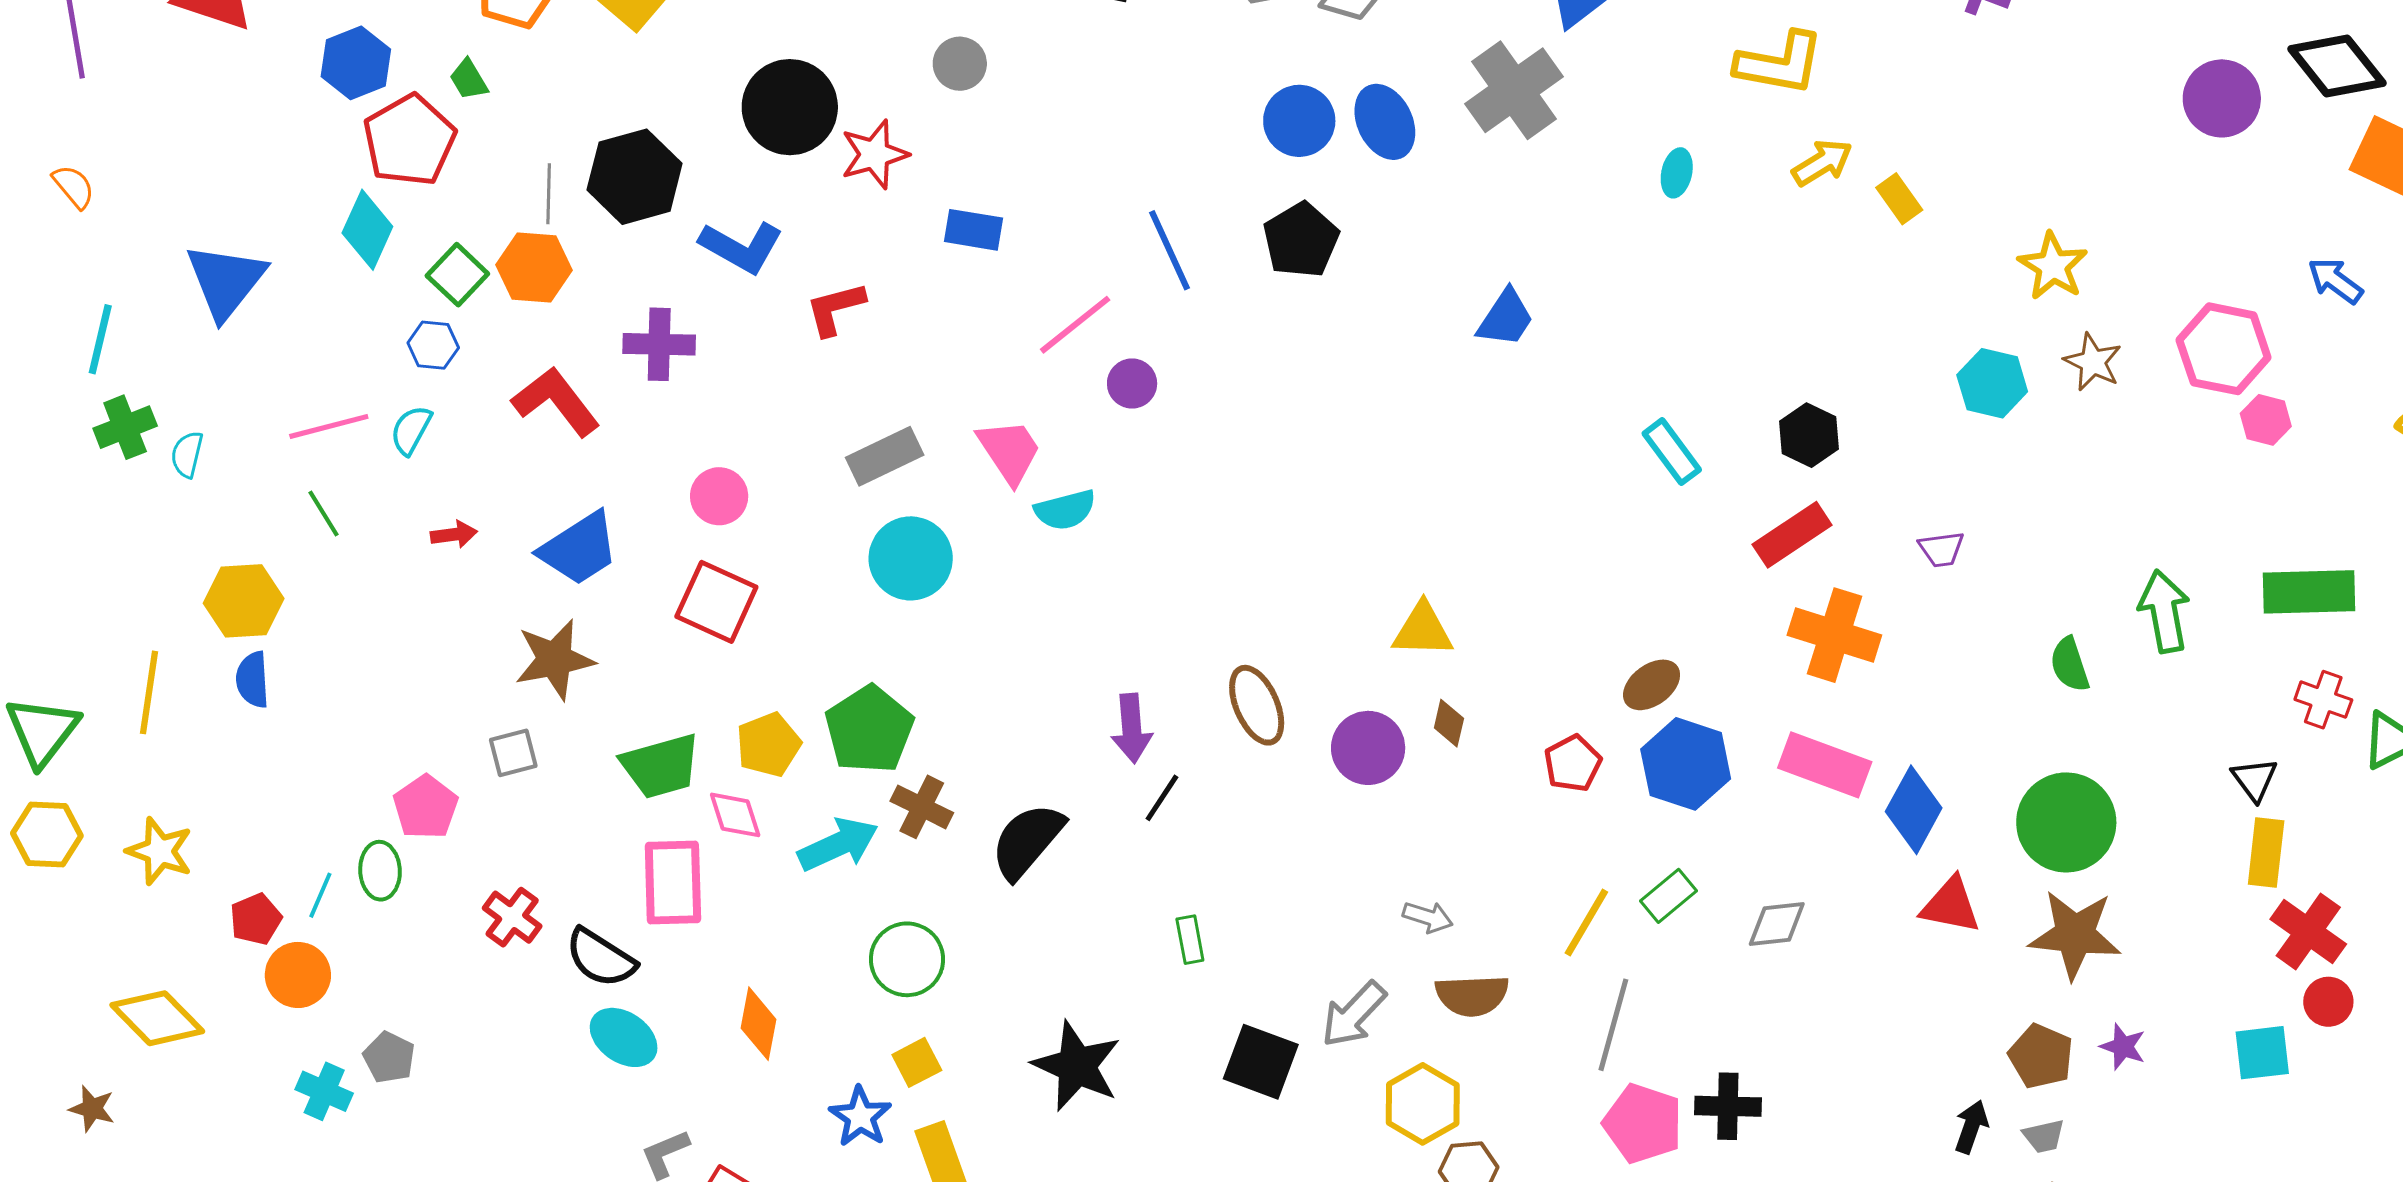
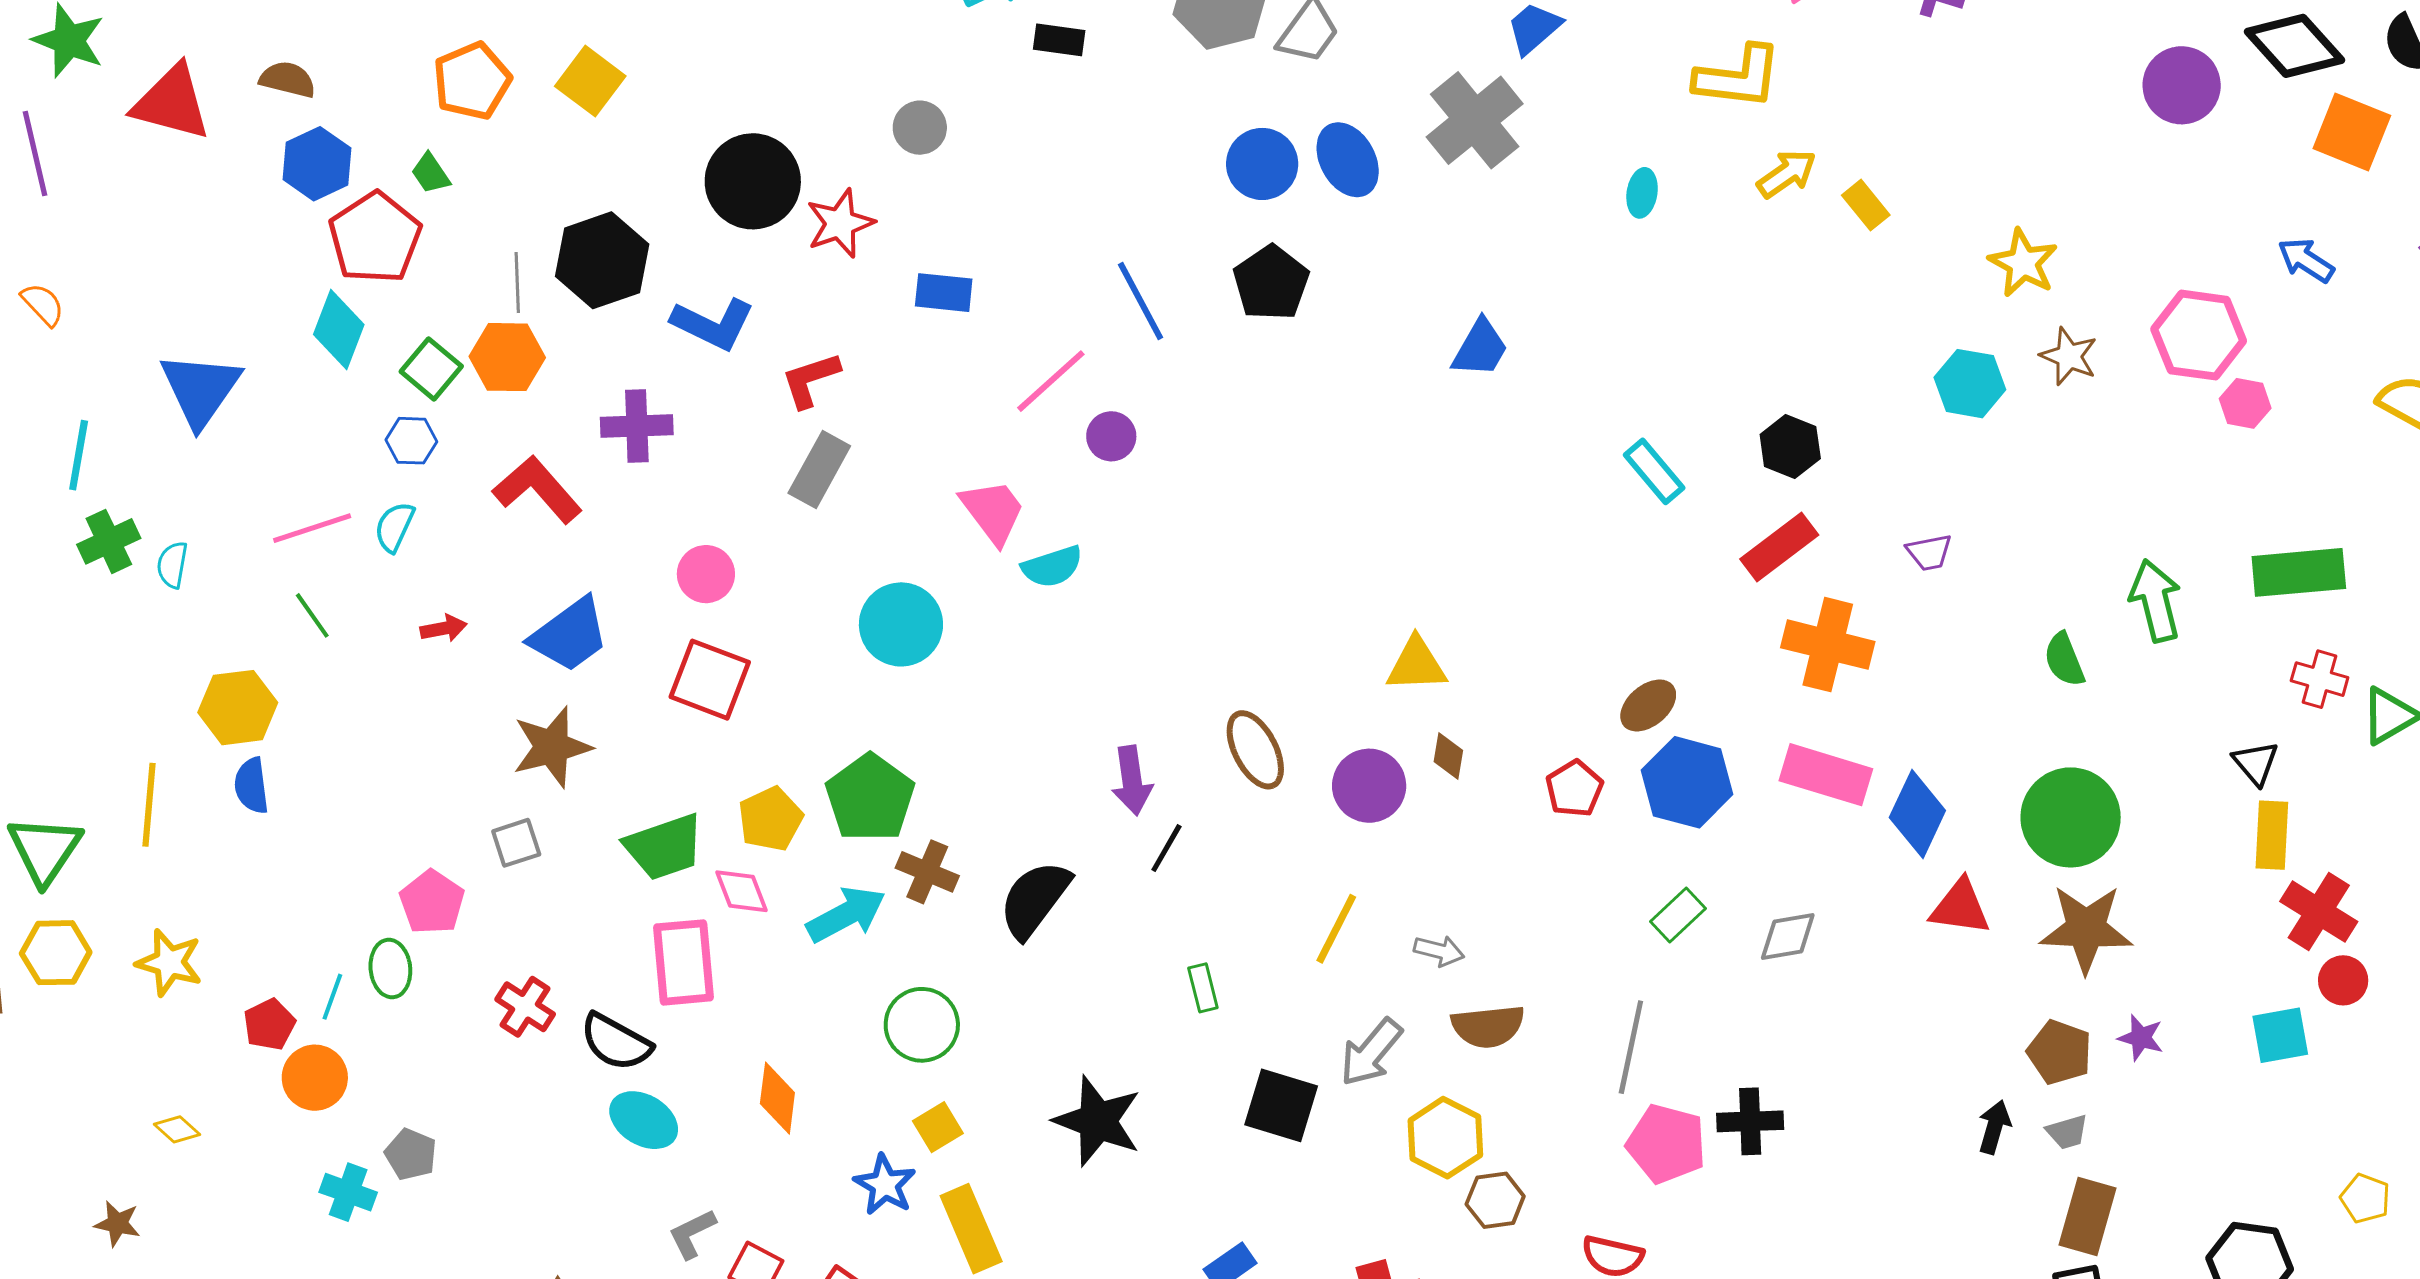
gray rectangle: (885, 456) -> (819, 470), moved, turned -32
yellow line: (1586, 923) -> (1336, 929), moved
yellow diamond: (157, 1018) -> (177, 1129), size x0.5

